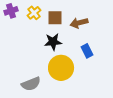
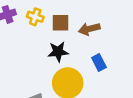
yellow cross: (34, 13) -> (35, 17), turned -32

